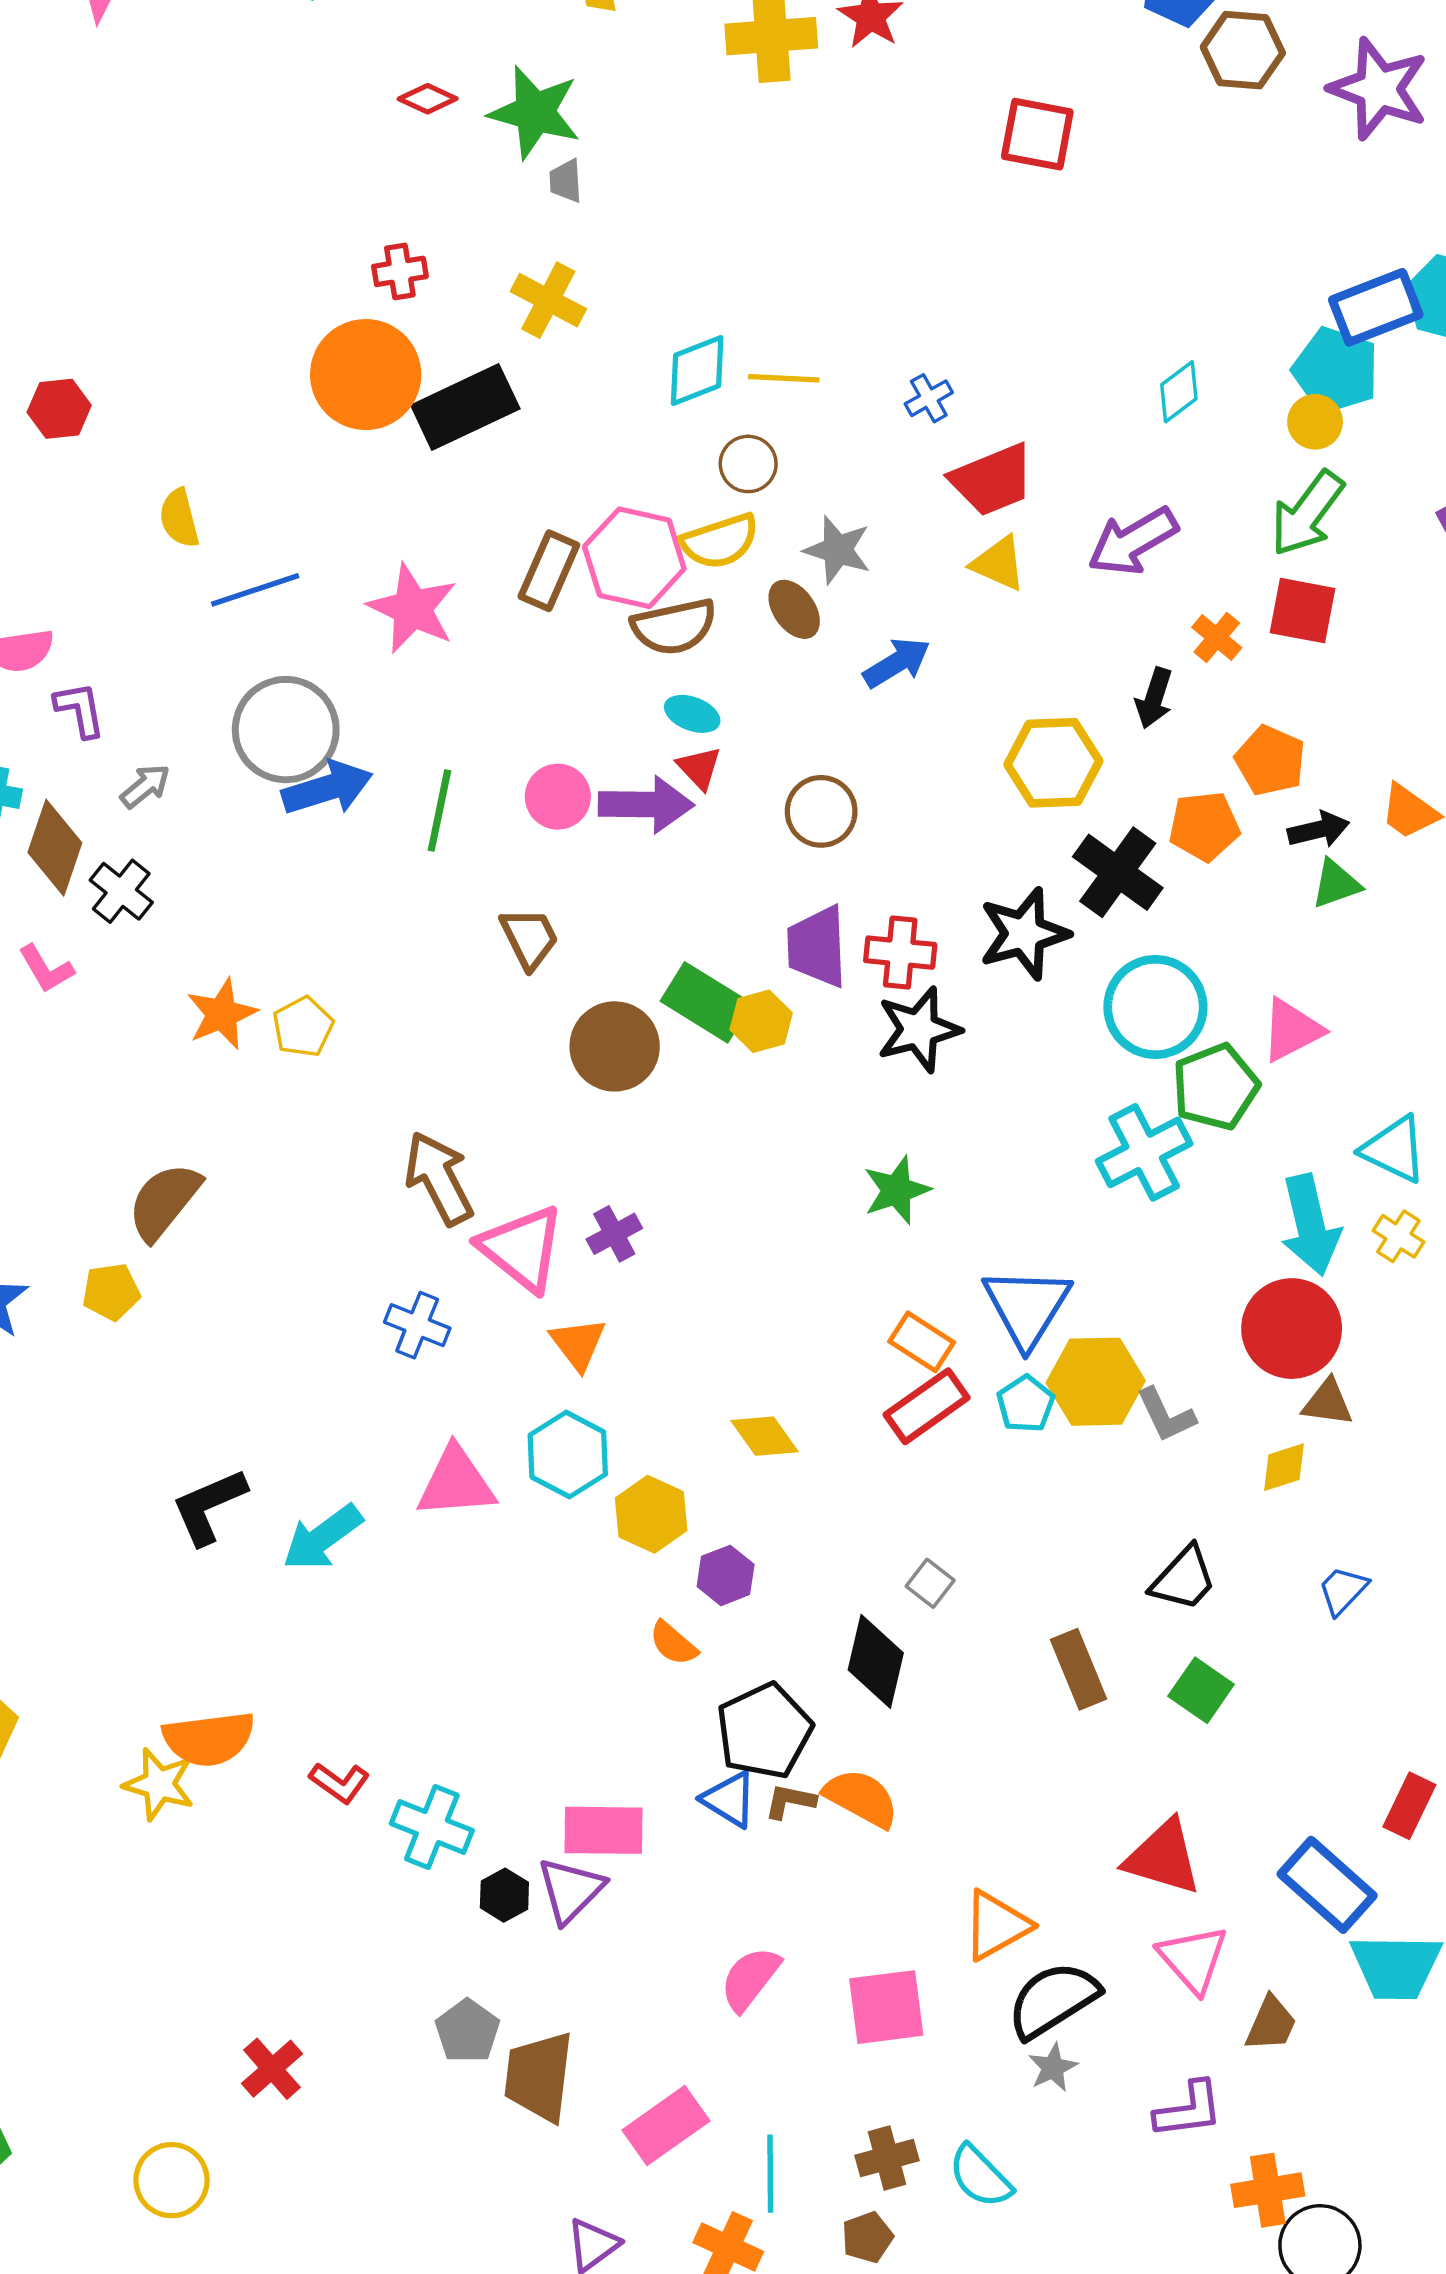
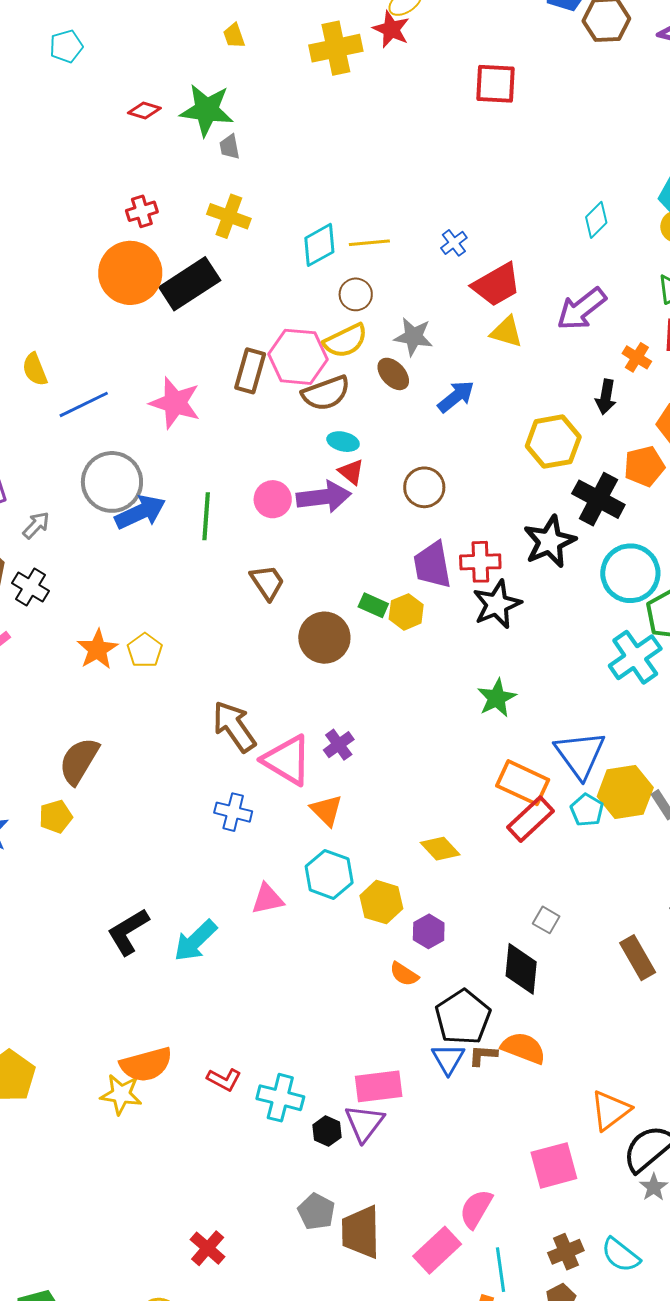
green rectangle: (706, 1002) -> (373, 605), size x0.6
orange rectangle: (922, 1342) -> (523, 783), size x1.4
pink triangle: (456, 1482) -> (267, 899), size x0.7
blue triangle: (729, 1799) -> (448, 1059), turned 36
pink semicircle: (750, 1979) -> (476, 1209), moved

